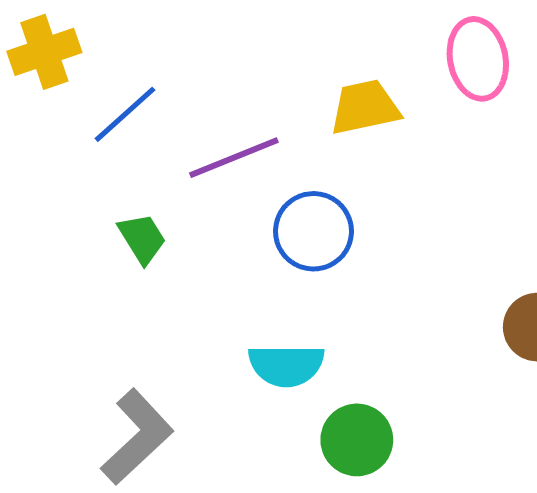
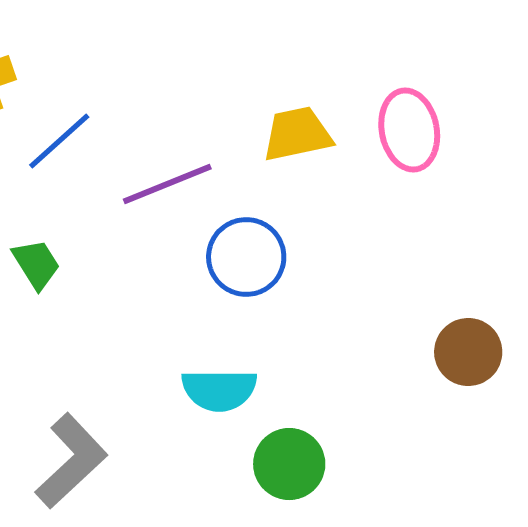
pink ellipse: (478, 59) -> (409, 130), moved
green trapezoid: (142, 238) -> (36, 264), moved

